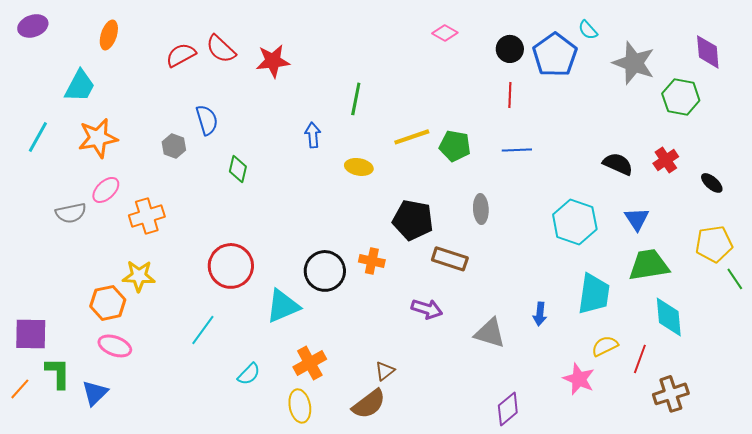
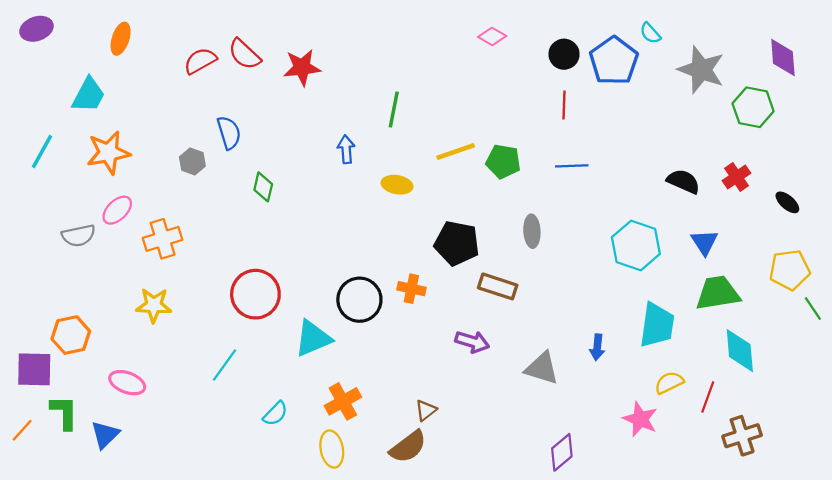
orange hexagon: (108, 303) -> (71, 335), moved

